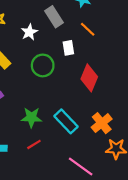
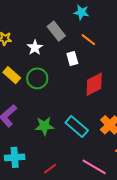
green circle: (43, 65) -> (37, 78), moved
red diamond: (89, 78) -> (94, 84), turned 45
red line: (34, 144) -> (50, 169), moved

